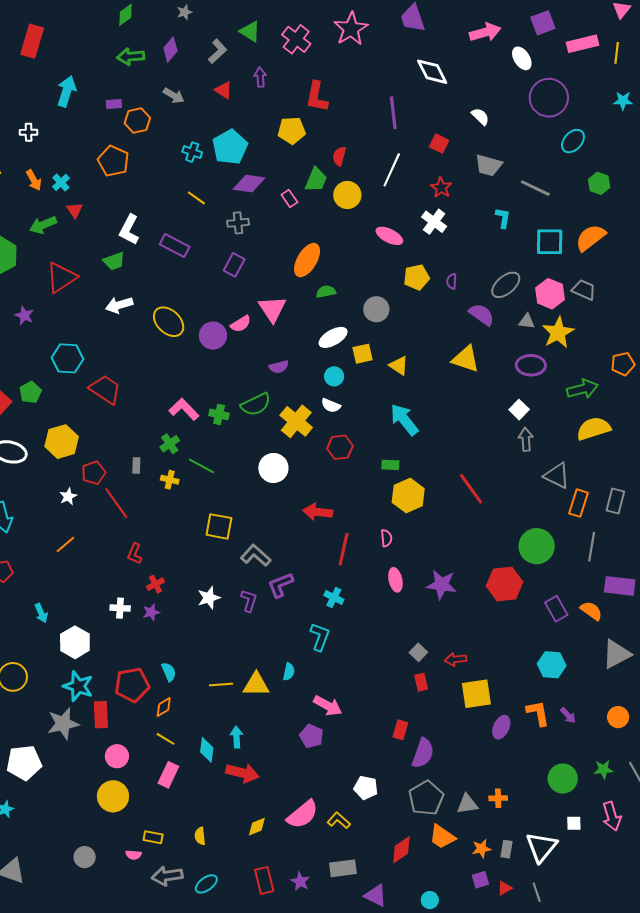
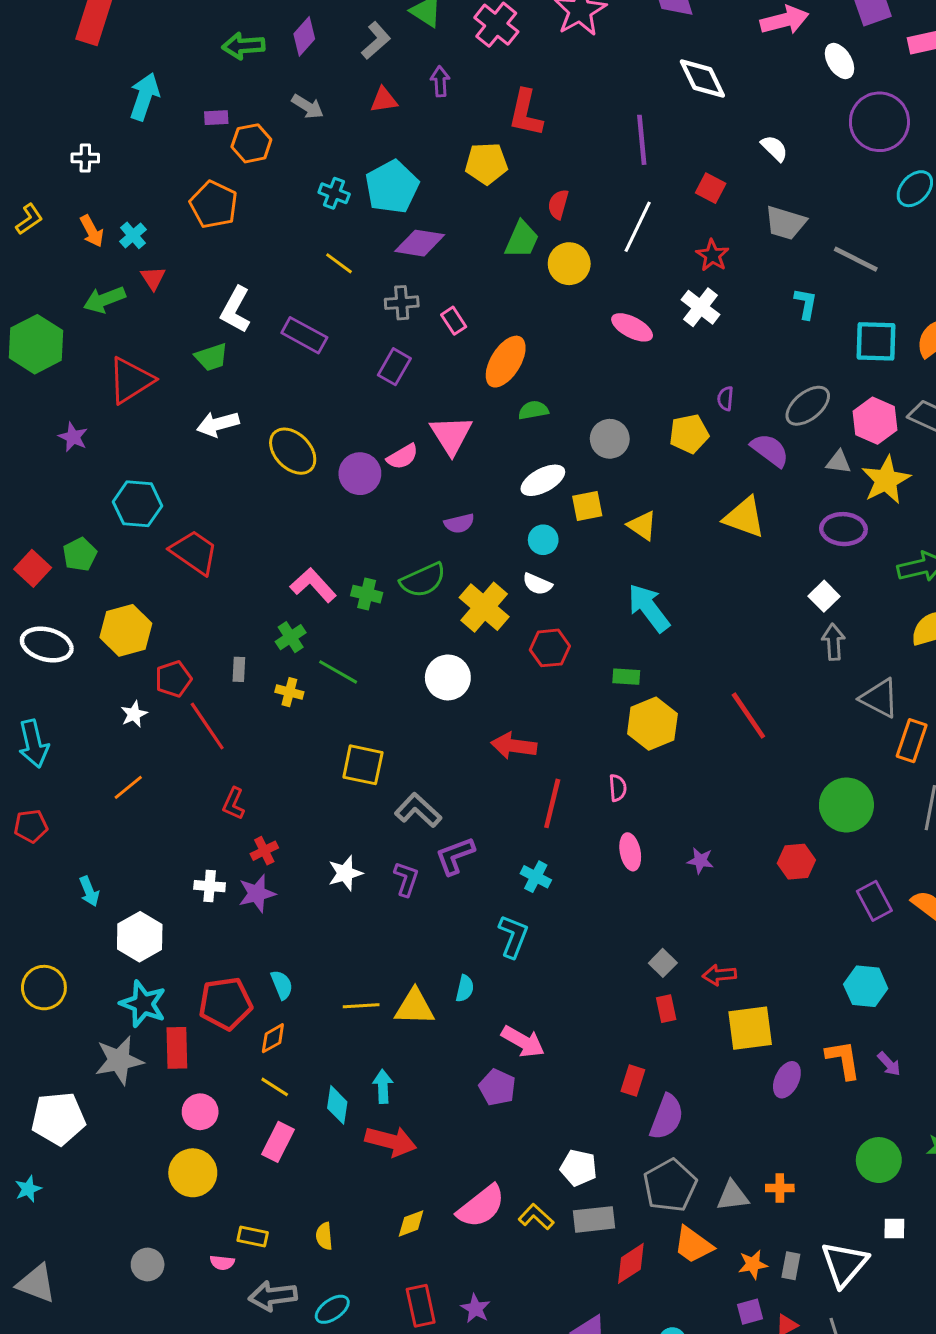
red triangle: (224, 90) -> (384, 100), turned -42
pink rectangle: (289, 198) -> (454, 321), moved
yellow pentagon: (417, 277) -> (689, 434), moved
red hexagon: (505, 584) -> (796, 862), size x0.7
purple star: (442, 585) -> (700, 861), size x0.6
purple star: (151, 612) -> (257, 893), size x1.4
gray rectangle: (343, 868) -> (594, 1219), moved

